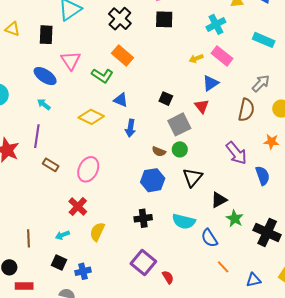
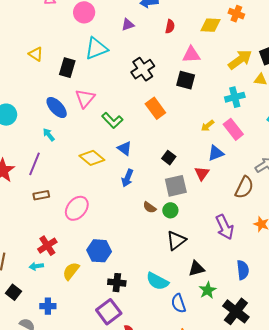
orange rectangle: (122, 56) -> (155, 108), moved
yellow arrow: (196, 58) -> (208, 126), turned -32
brown rectangle: (51, 165) -> (41, 195), turned -56
blue semicircle: (263, 176) -> (243, 270), moved
blue hexagon: (153, 180) -> (99, 251), moved
red cross: (78, 207) -> (47, 246), moved
black cross: (143, 218) -> (117, 283), moved
black square: (59, 263) -> (13, 292), moved

